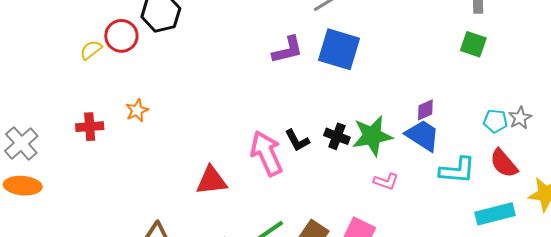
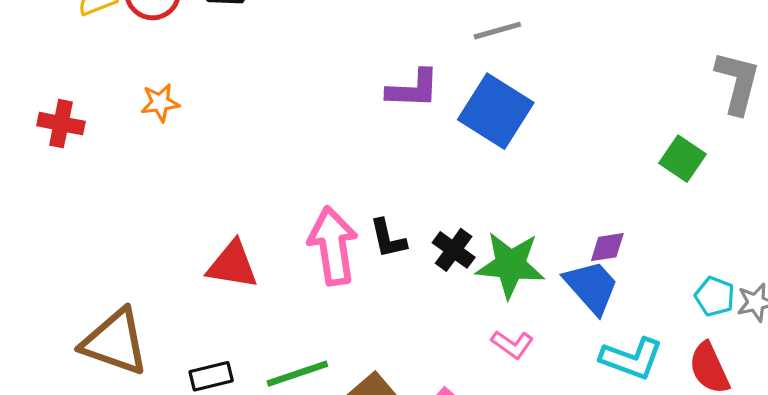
green square: (473, 44) -> (683, 159), moved
orange star: (137, 110) -> (160, 103), moved

